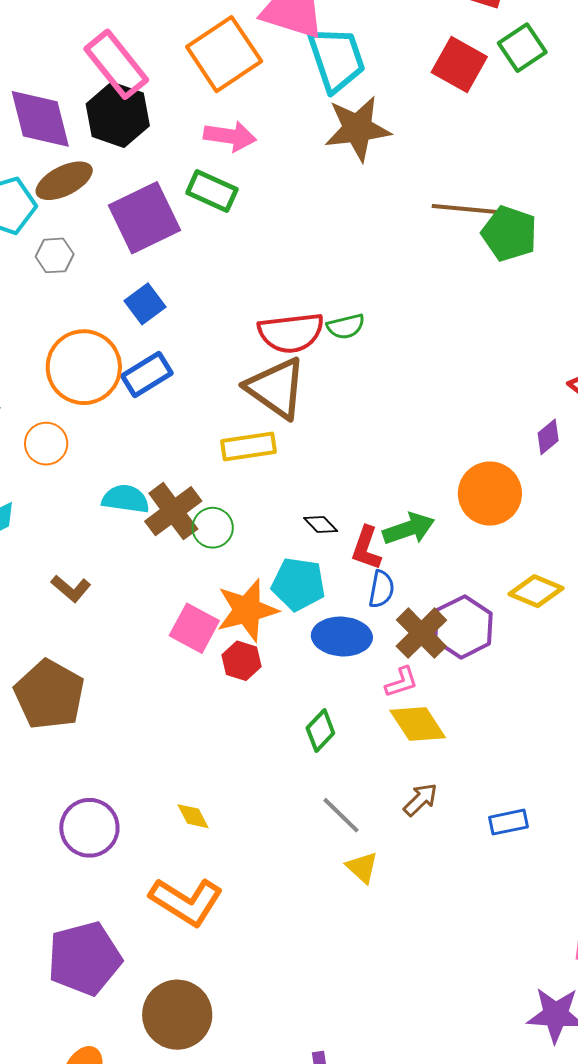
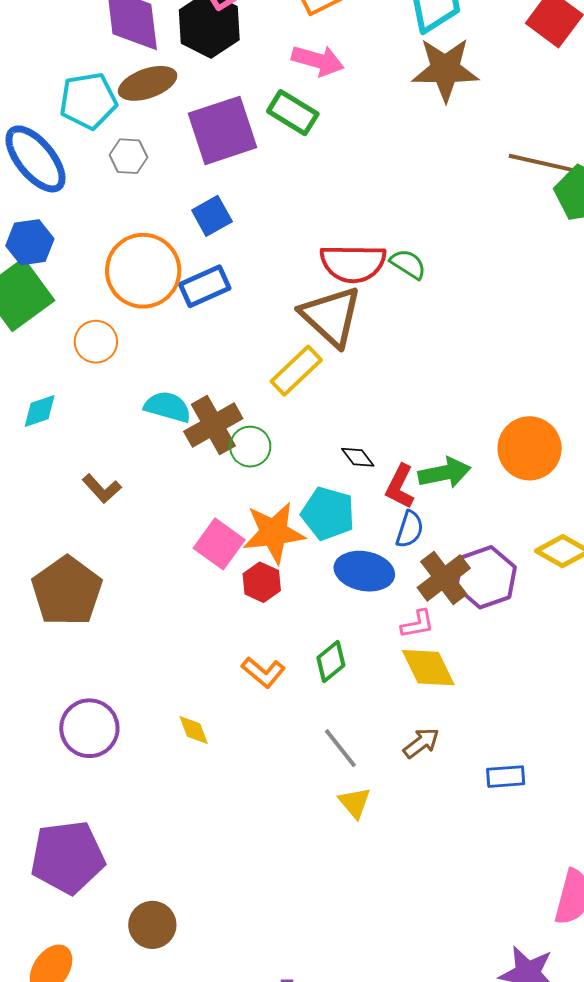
green semicircle: (346, 326) -> (408, 264), turned -141
yellow rectangle: (249, 447) -> (296, 371), turned -42
orange L-shape: (186, 901) -> (263, 672), moved, size x0.6
brown circle: (177, 1015) -> (152, 925), size x0.7

